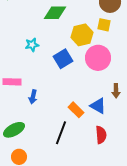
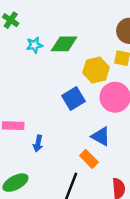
cyan star: (32, 45) -> (34, 45), moved
blue triangle: (98, 106) -> (101, 136), moved

